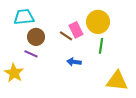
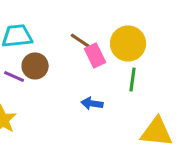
brown line: (66, 36) -> (80, 40), moved
purple line: (31, 54) -> (14, 76), moved

